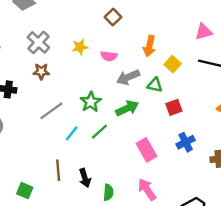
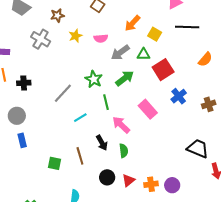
orange arrow: (149, 46) -> (132, 23), turned 42
brown star: (41, 71) -> (57, 15), moved
red square: (174, 107) -> (163, 70), size x1.5
green line: (99, 132) -> (106, 102), turned -49
cyan line: (72, 133) -> (80, 118), moved, turned 32
brown line: (58, 170) -> (80, 156), moved
pink arrow: (147, 189) -> (121, 125), moved

